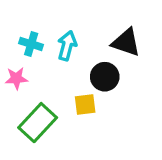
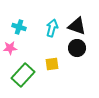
cyan arrow: (67, 46) -> (52, 28), moved
black circle: (105, 77) -> (77, 48), moved

